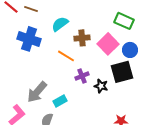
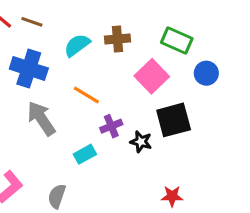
brown cross: (82, 38) -> (118, 39), moved
blue circle: (130, 50) -> (206, 73), moved
gray arrow: (37, 92) -> (41, 118), moved, turned 105
cyan rectangle: (60, 101) -> (85, 154), moved

